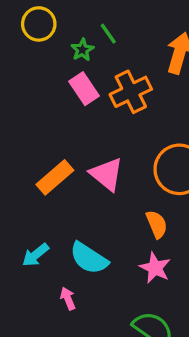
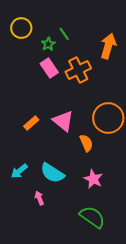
orange rectangle: (55, 177) -> (31, 123), size x0.7
orange semicircle: (157, 224) -> (86, 143), moved

